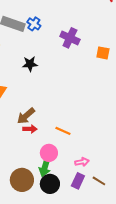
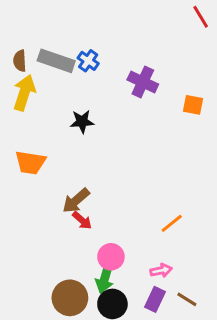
red arrow: (30, 129) -> (82, 220), turned 40
orange line: (63, 131) -> (172, 223), moved, turned -63

